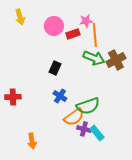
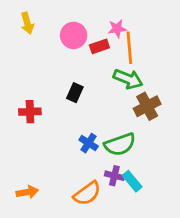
brown cross: (116, 60) -> (147, 106), moved
blue cross: (60, 96) -> (89, 143), moved
red cross: (13, 97) -> (30, 112), moved
orange semicircle: (74, 117) -> (87, 193), moved
orange arrow: (32, 141) -> (27, 192), moved, turned -91

